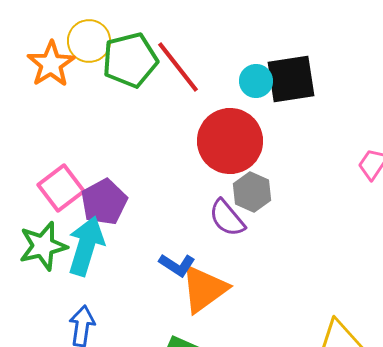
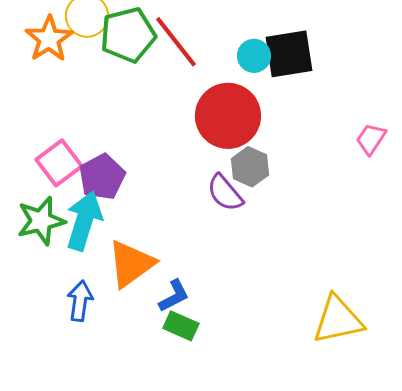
blue L-shape: (177, 265) -> (174, 296), moved, turned -60
orange triangle: (204, 289) -> (131, 264), moved

